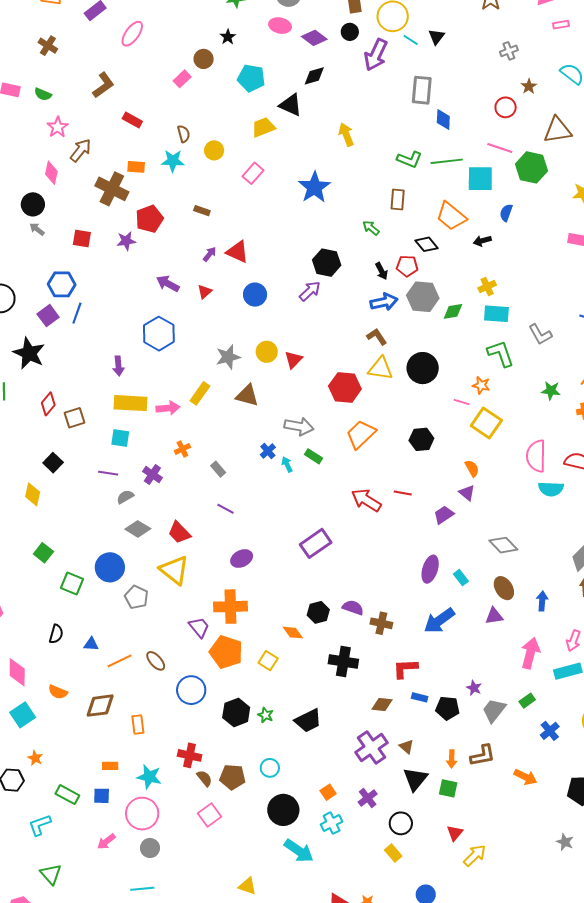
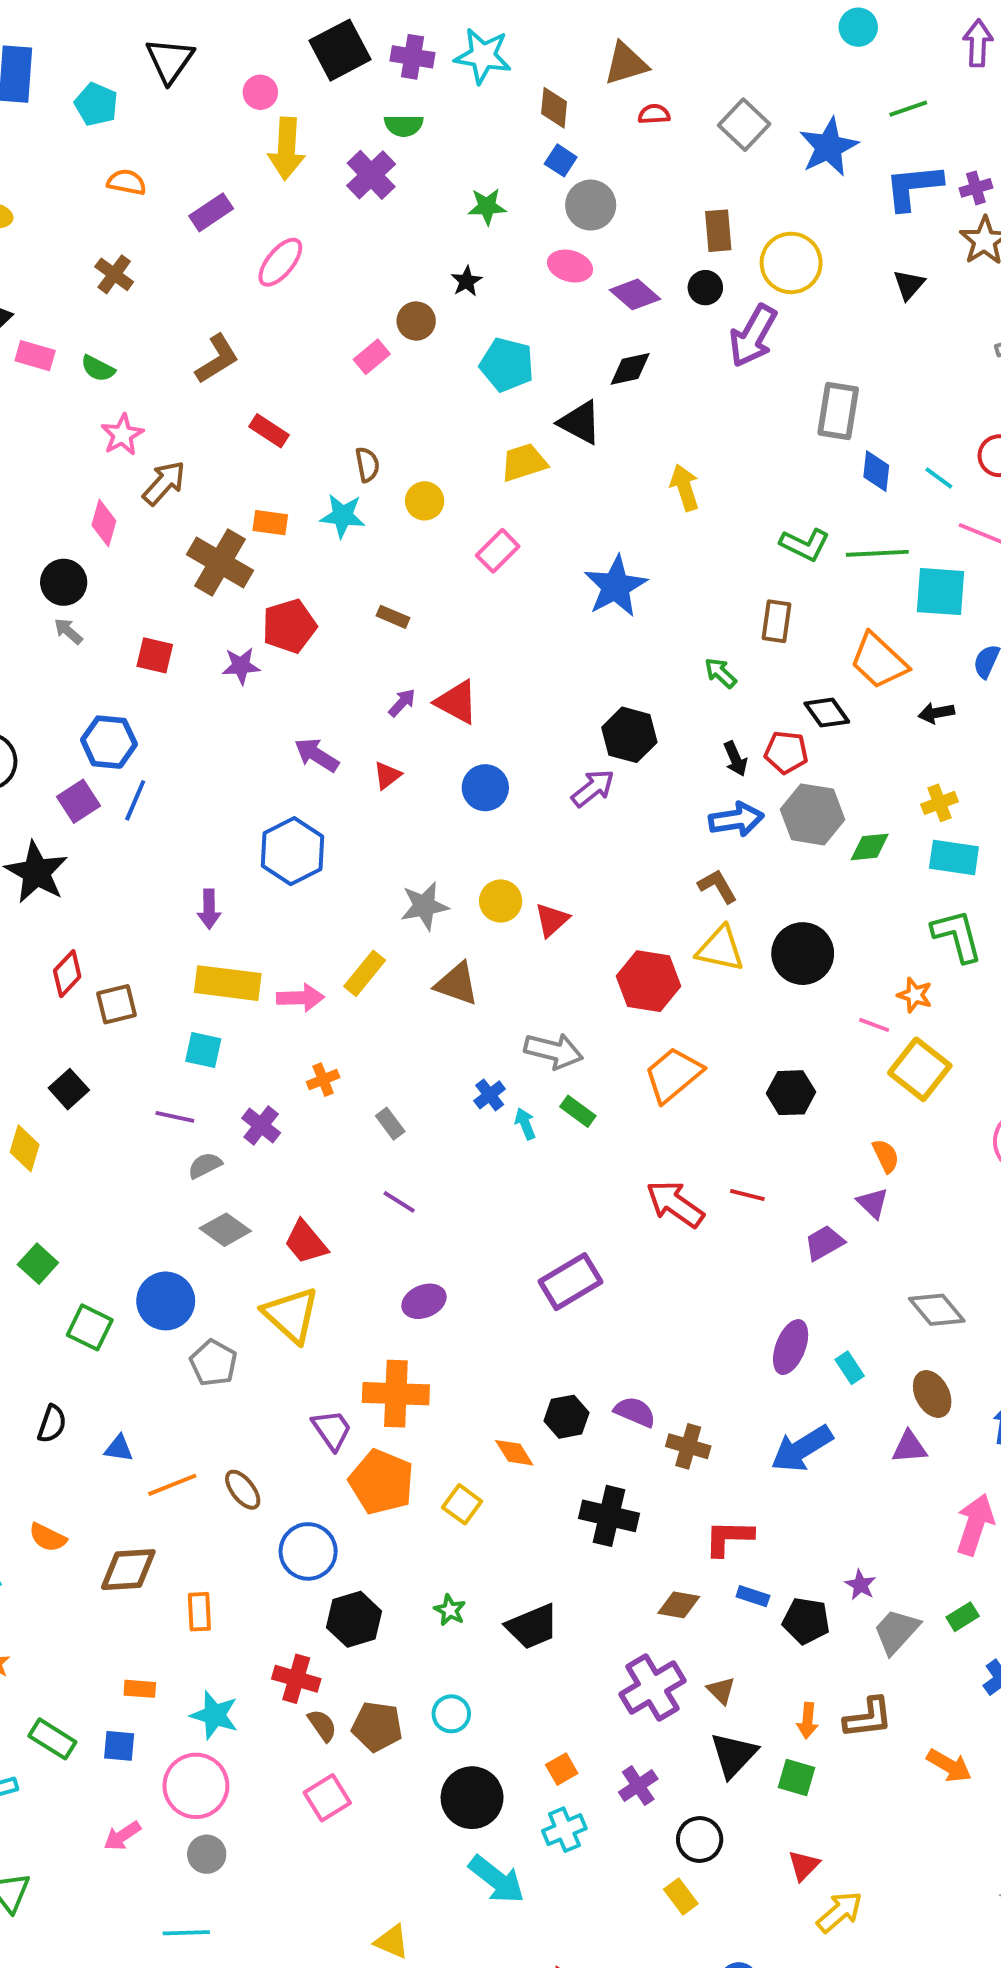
black triangle: (436, 37) -> (909, 285), moved
cyan line: (411, 40) -> (939, 478), moved
black hexagon: (236, 712) -> (354, 1619), moved

